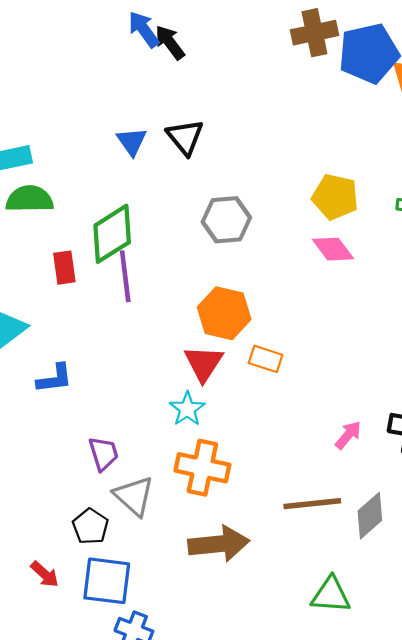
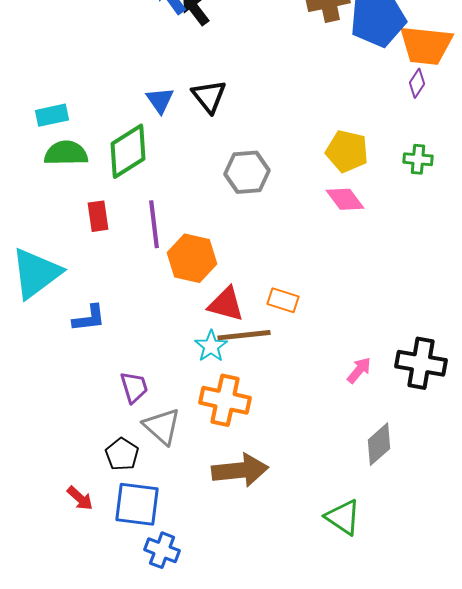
green diamond: (112, 234) -> (128, 151), moved
orange hexagon: (224, 313) -> (192, 258), moved
red triangle: (204, 363) -> (226, 304), turned -48
brown line: (312, 504) -> (244, 335), moved
green triangle: (331, 595) -> (343, 517), turned 30

